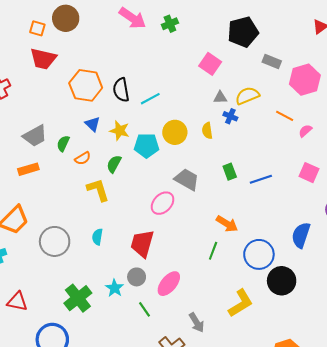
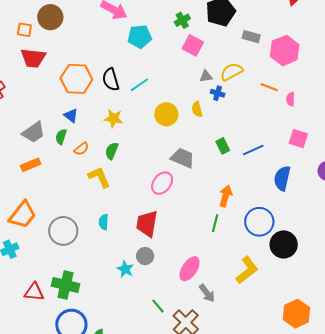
green cross: (170, 24) -> (182, 20), moved
blue triangle: (93, 124) -> (71, 116), moved
pink semicircle: (305, 131) -> (290, 99), turned -40
cyan pentagon: (147, 146) -> (140, 37), moved
orange arrow: (227, 224) -> (226, 196), turned -100
blue semicircle: (301, 235) -> (282, 178), moved
pink ellipse: (169, 284) -> (190, 269), moved
green cross: (78, 298) -> (66, 285), moved, turned -32
green line: (145, 309) -> (158, 306), moved

